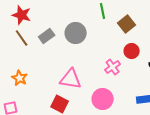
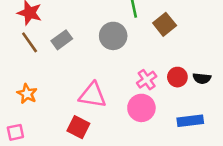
gray circle: (76, 33) -> (113, 36), moved
red circle: (132, 51) -> (177, 77), moved
pink circle: (103, 99) -> (141, 108), moved

